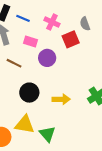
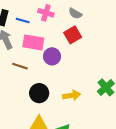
pink cross: (52, 22) -> (46, 13), moved
gray semicircle: (85, 24) -> (75, 13), moved, turned -32
pink rectangle: (30, 42) -> (33, 42), size x1.5

